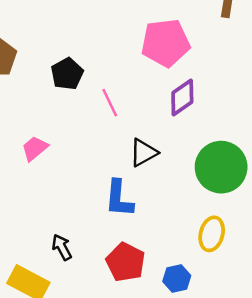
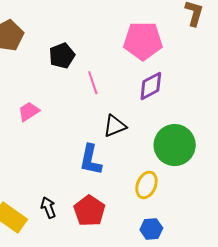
yellow ellipse: (212, 234) -> (146, 185), moved
black arrow: (62, 247) -> (48, 208), moved
blue hexagon: (177, 279) -> (151, 229), moved

